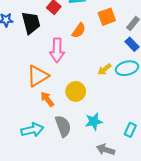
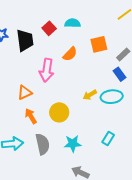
orange triangle: (38, 76) -> (25, 93), size x0.7
cyan rectangle: (130, 130) -> (108, 139), moved

